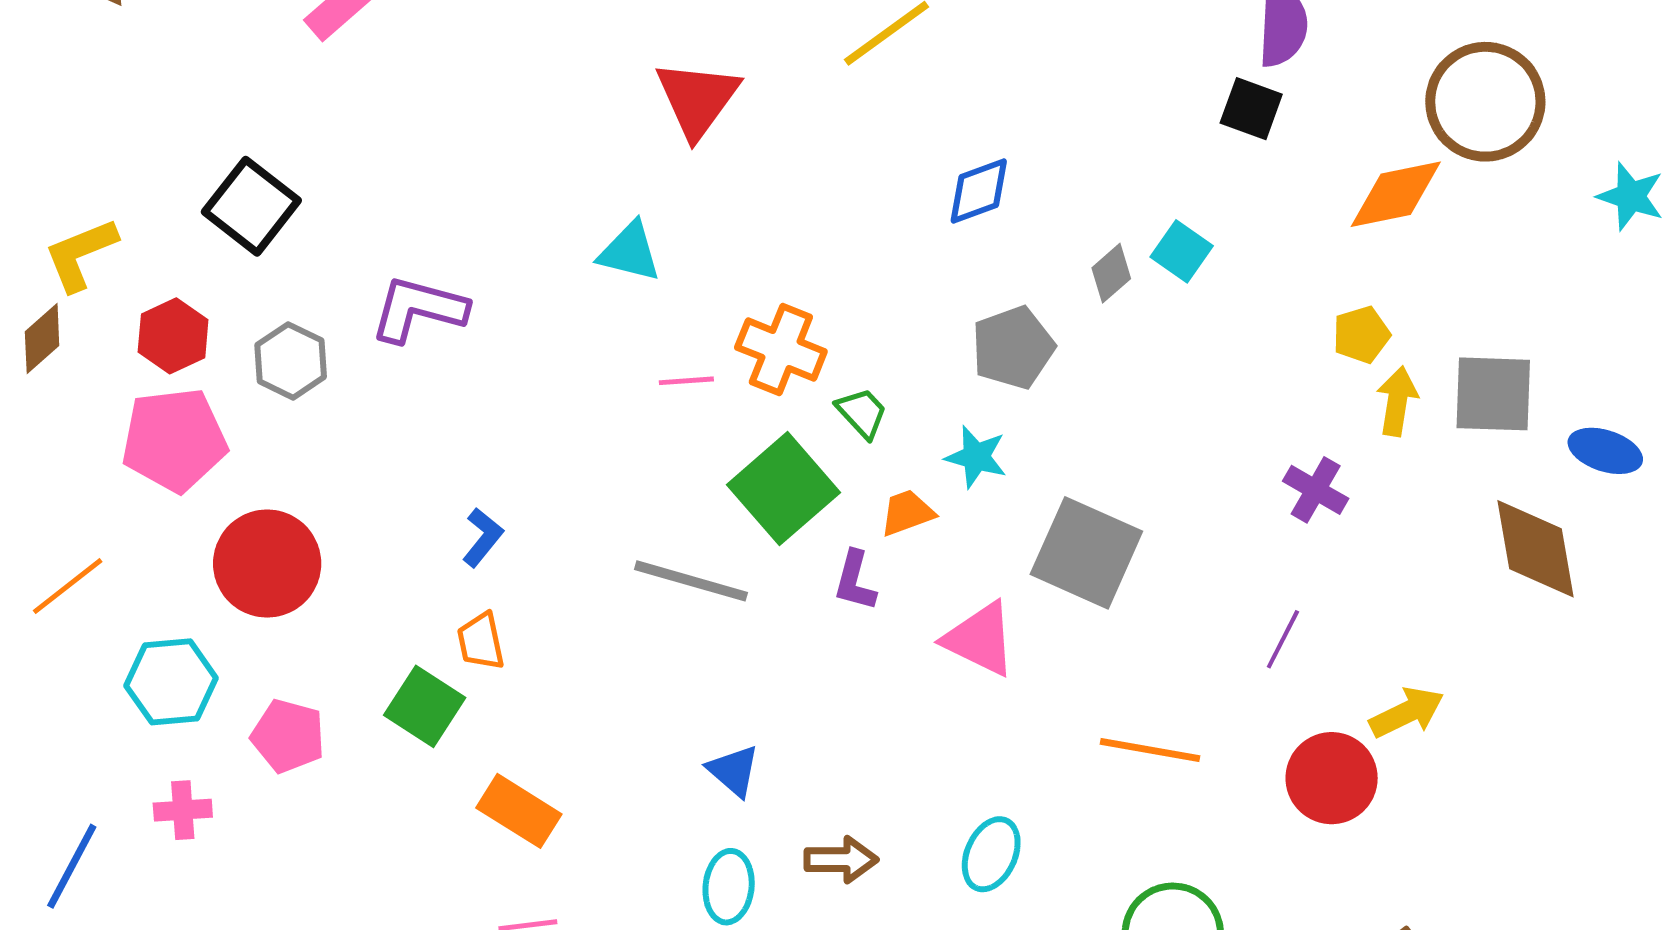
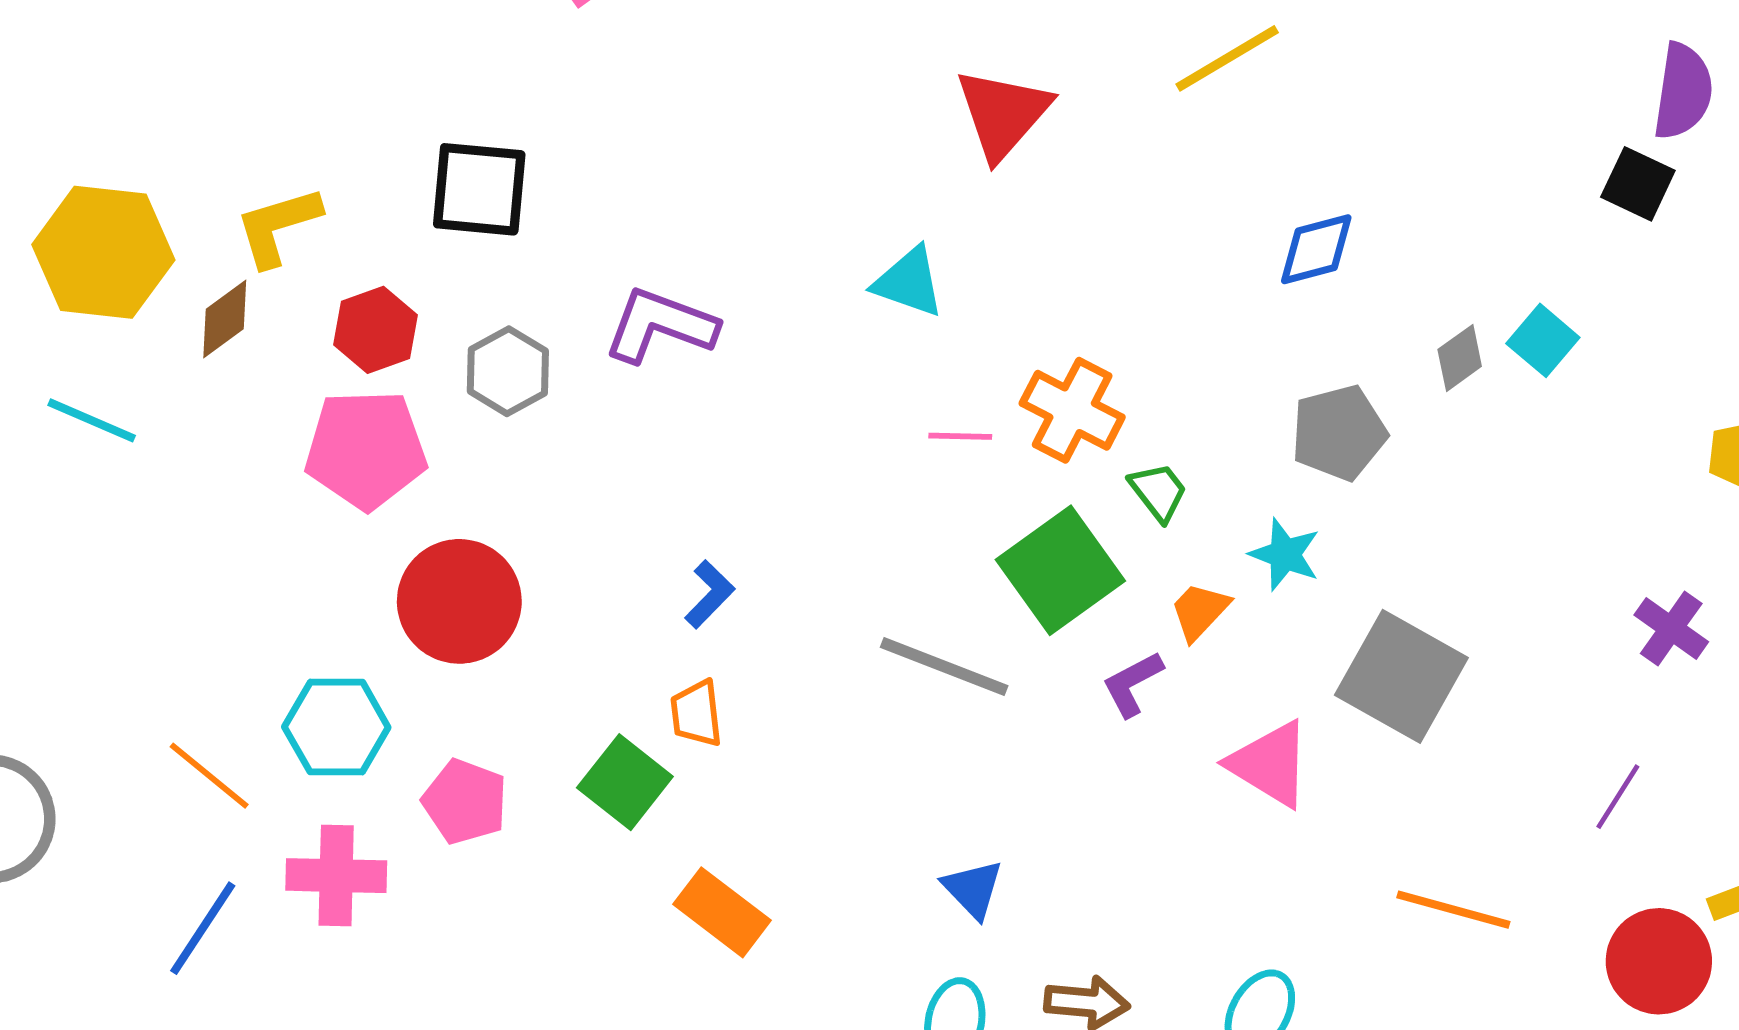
black square: (251, 206) -> (479, 189), turned -38
orange trapezoid: (907, 513) -> (1200, 611), turned -32
purple L-shape: (855, 581) -> (1132, 684), turned 42
orange line: (68, 586) -> (209, 776), moved, turned 72
pink cross: (183, 810) -> (336, 876), size x1.5

